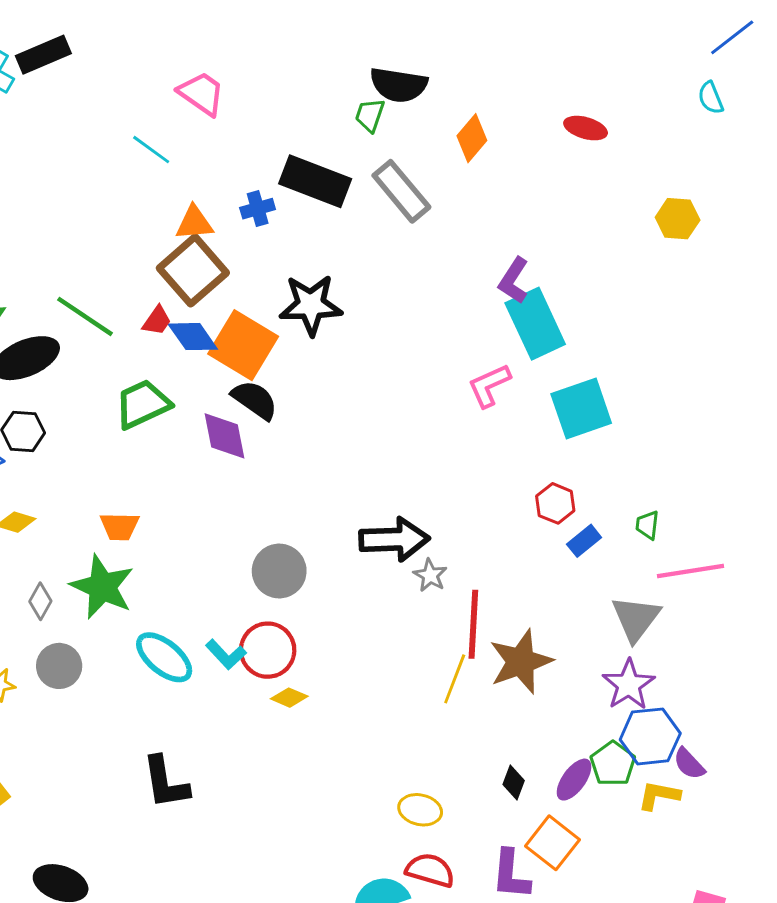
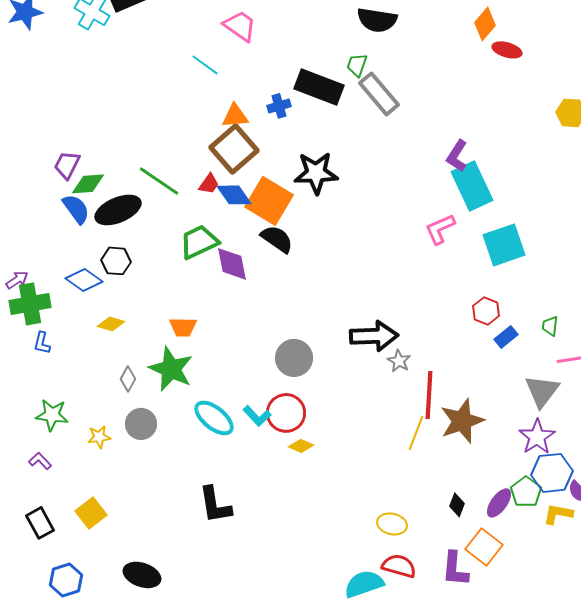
green trapezoid: (370, 115) -> (357, 65), moved
orange diamond: (472, 138) -> (485, 24), moved
purple diamond: (225, 436) -> (232, 264), moved

